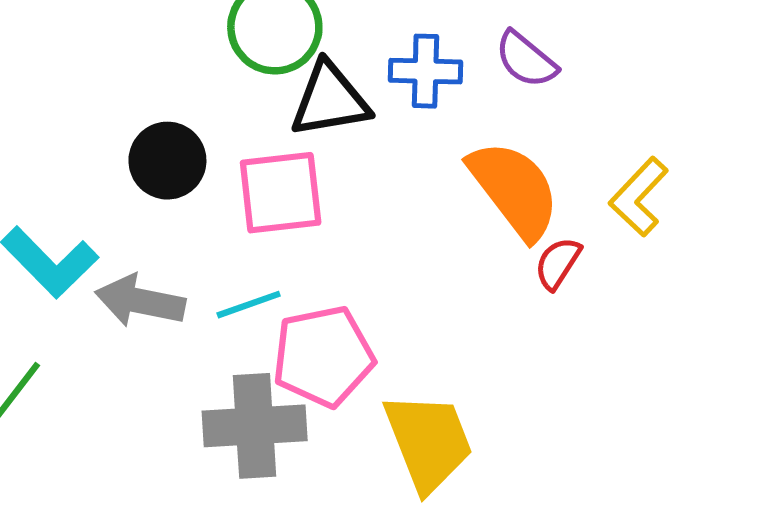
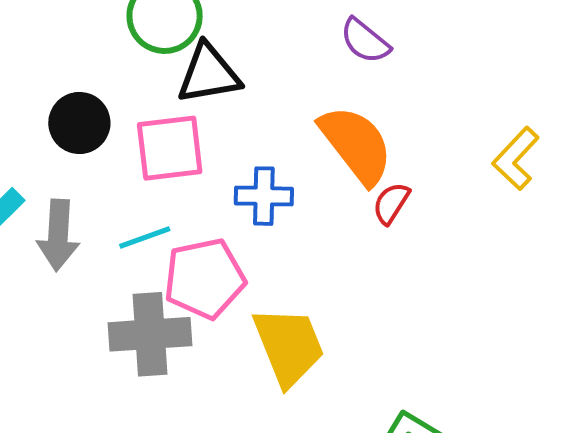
blue cross: (425, 71) -> (264, 196), moved
yellow L-shape: (639, 197) -> (516, 159), moved
gray arrow: (140, 301) -> (58, 235), turned -98

